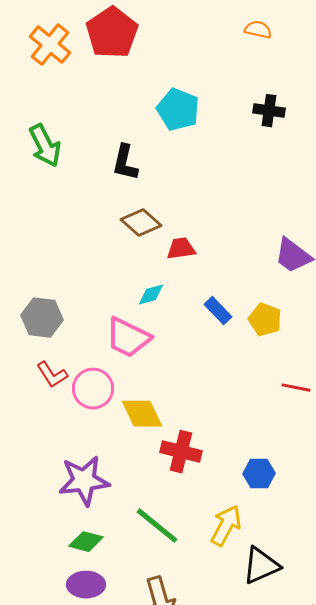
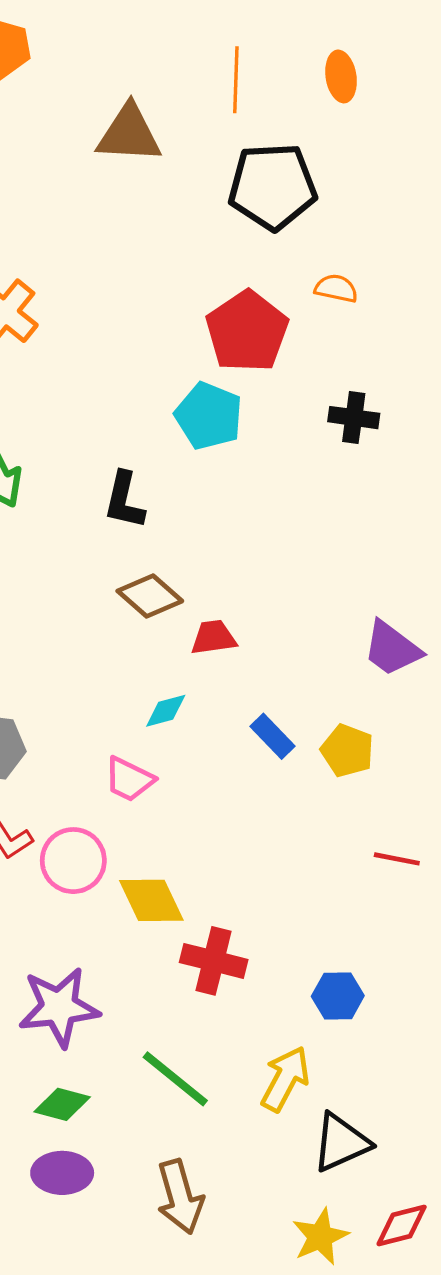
red pentagon: (112, 33) -> (247, 331), moved
pink trapezoid: (128, 338) -> (129, 779), size x0.7

